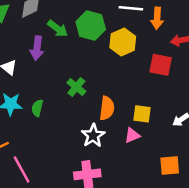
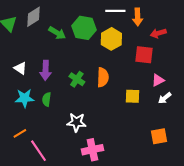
purple arrow: (37, 48) -> (46, 70), moved
orange semicircle: (107, 108) -> (103, 77), moved
pink triangle: (132, 135) -> (158, 80), moved
white star: (93, 136) -> (76, 122), moved, turned -30

